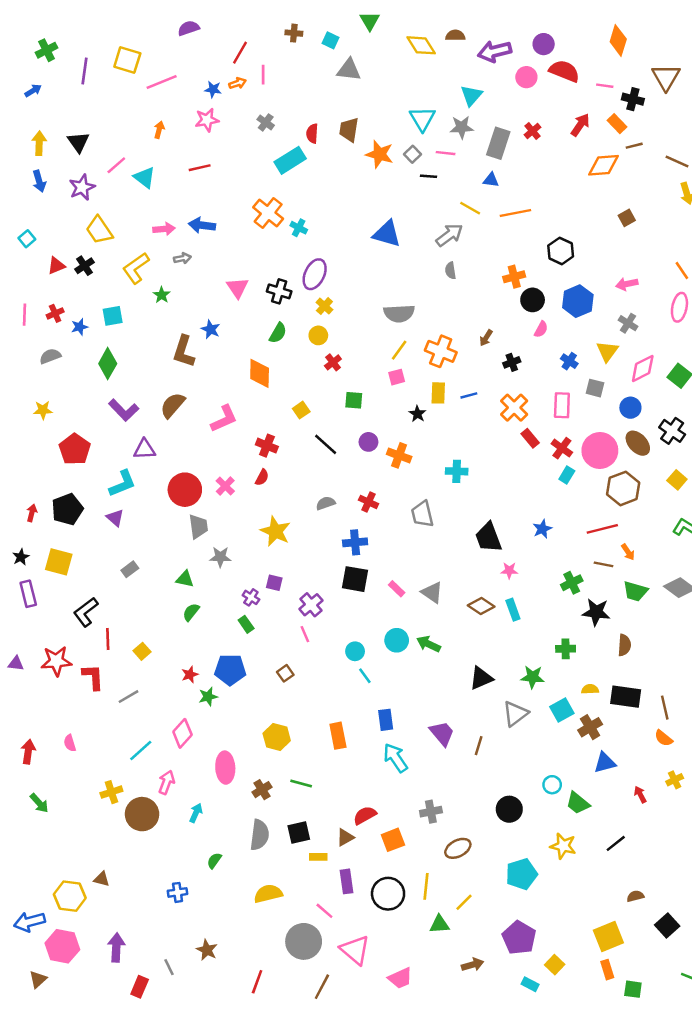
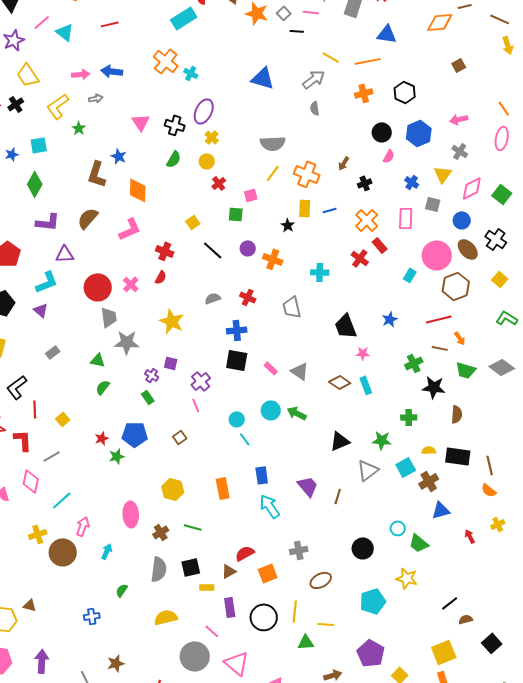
blue triangle: (491, 180) -> (387, 34), moved, size x1.5
orange cross: (514, 277) -> (364, 93), moved
orange diamond: (260, 373) -> (138, 190), moved
pink square: (397, 377) -> (251, 195), moved
purple L-shape: (124, 410) -> (48, 222), turned -40
red cross: (562, 448) -> (360, 258), moved
gray star: (220, 557) -> (127, 342), size x1.4
pink diamond: (182, 733) -> (31, 481), moved, turned -30
black line: (616, 843) -> (450, 603), moved
yellow line: (464, 902) -> (326, 624), turned 49
brown star: (207, 950) -> (116, 663), turned 30

